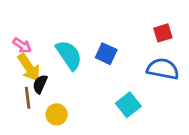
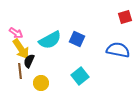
red square: (163, 33) -> (125, 17), moved
cyan semicircle: (69, 55) -> (50, 40), turned 95
cyan square: (128, 105) -> (80, 76), moved

